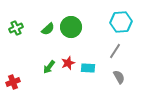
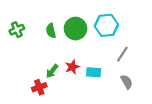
cyan hexagon: (121, 22) -> (106, 25), moved
green semicircle: (48, 29) -> (51, 31), turned 120
red cross: (13, 82) -> (39, 87), moved

